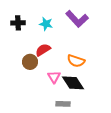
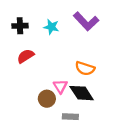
red semicircle: (43, 50) -> (26, 56), moved
brown circle: (30, 62) -> (47, 99), moved

